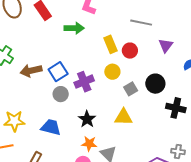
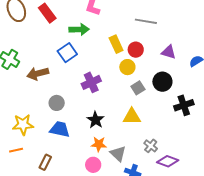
purple triangle: (166, 45) -> (169, 52), moved, turned -49
blue square: (58, 72) -> (67, 53), moved
yellow circle: (112, 72) -> (127, 67), moved
gray circle: (61, 94) -> (57, 103), moved
black cross: (176, 108) -> (184, 105), turned -30
gray cross: (178, 151) -> (151, 146), moved, turned 32

